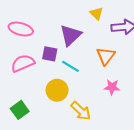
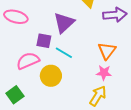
orange triangle: (106, 56) -> (107, 51), moved
pink semicircle: (23, 63) -> (28, 61), moved
yellow arrow: (81, 111) -> (98, 96), moved, turned -100

